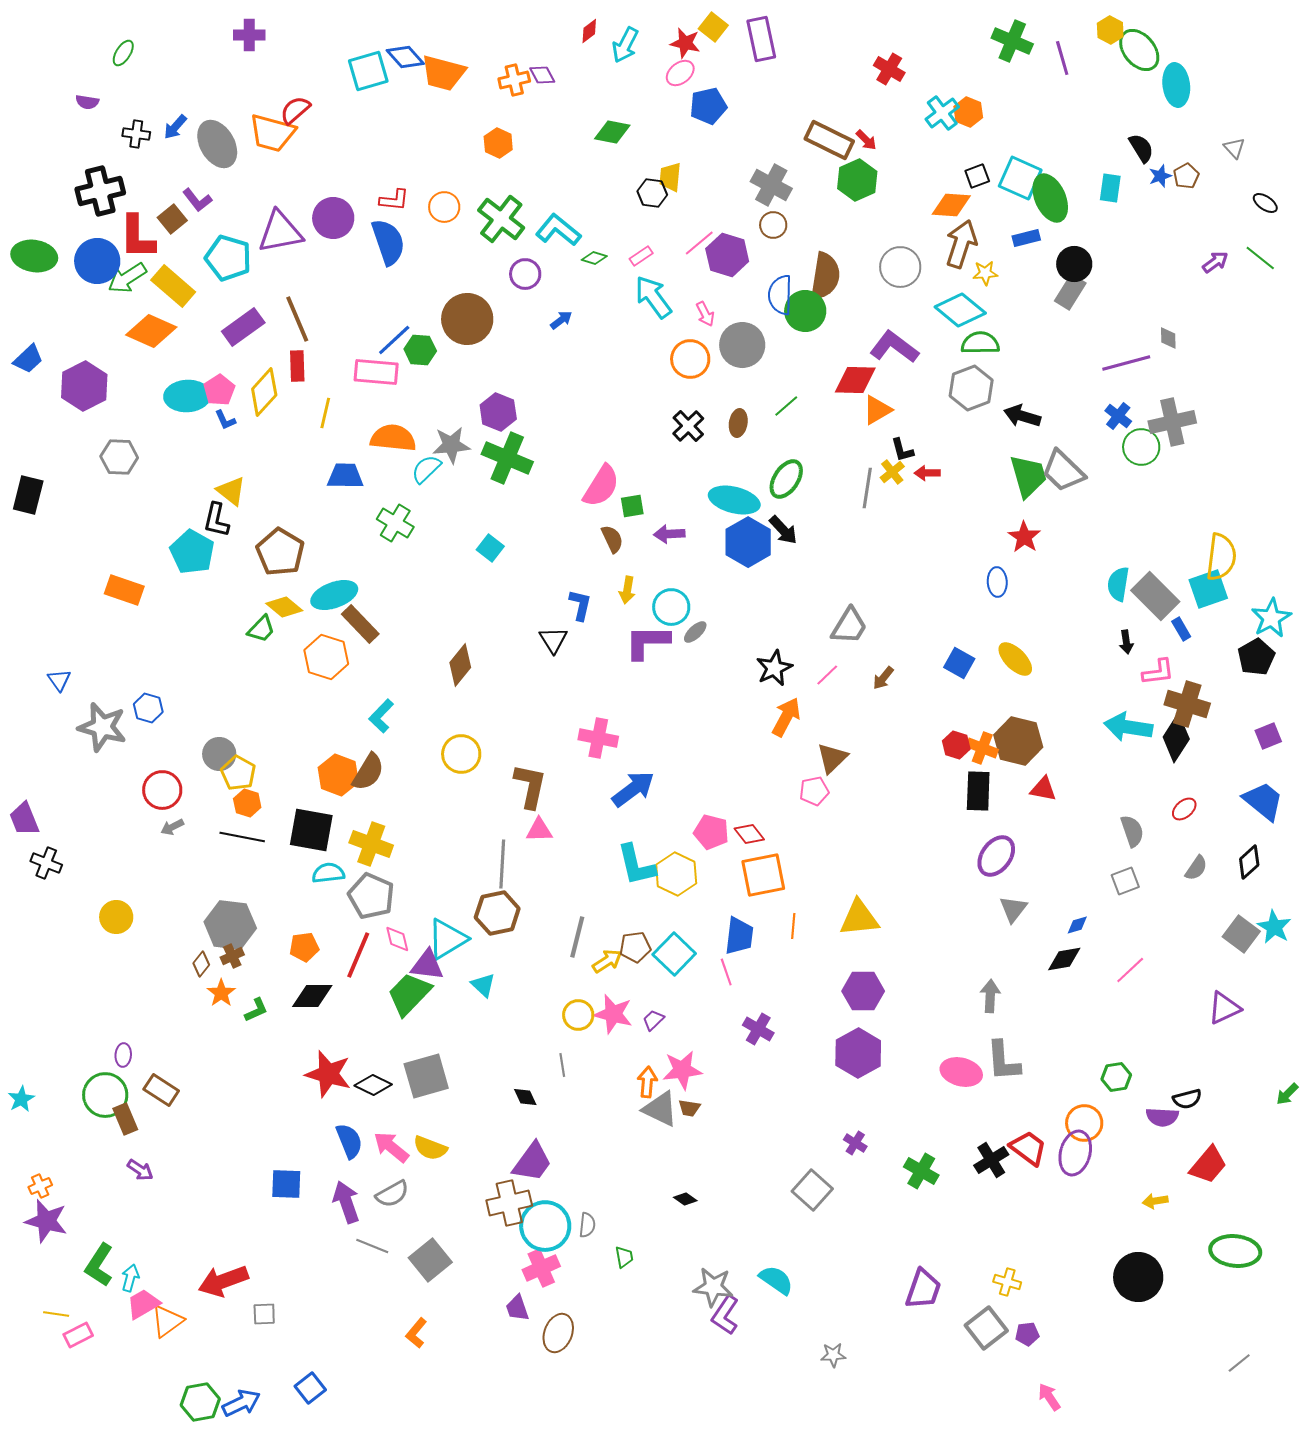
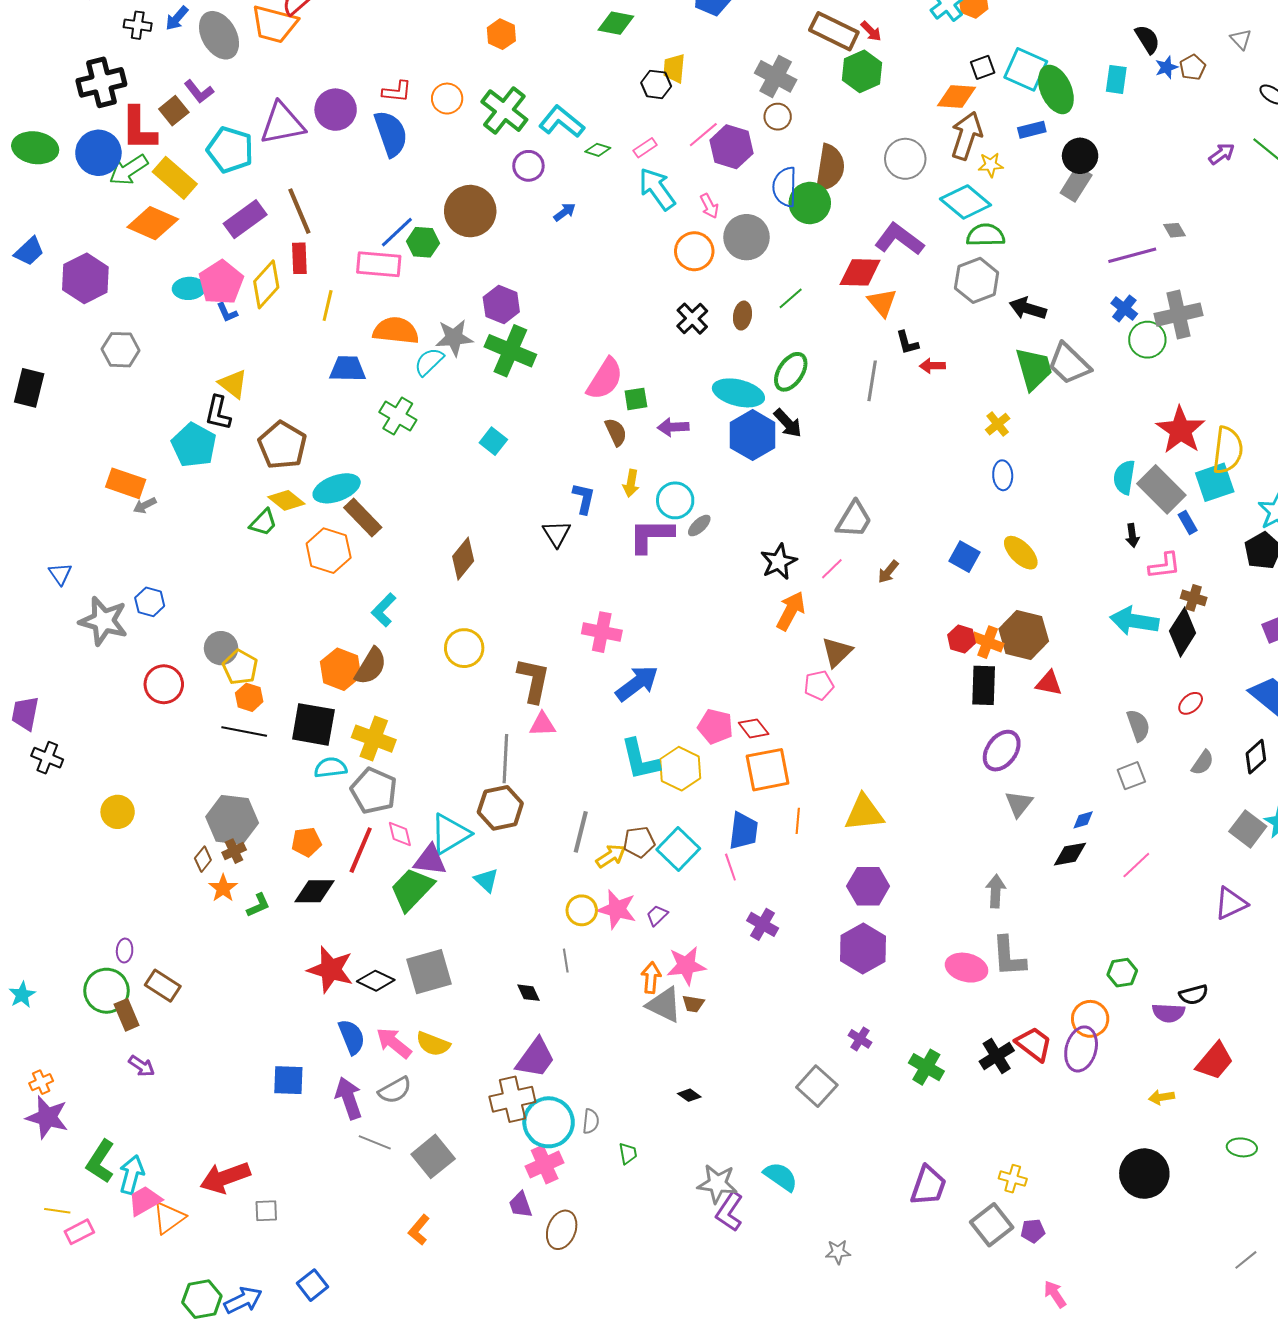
gray diamond: (1168, 338) -> (1174, 230), turned -30
pink pentagon: (219, 390) -> (221, 282), size x1.4
cyan ellipse: (187, 396) -> (189, 288), size x0.7
orange triangle: (877, 410) -> (882, 302), turned -40
yellow cross: (892, 472) -> (998, 424), moved
red star: (1024, 537) -> (1181, 430), moved, size x1.5
brown cross: (1187, 704) -> (1194, 598), size x0.6
purple trapezoid: (24, 819) -> (25, 713), turned 33
gray arrow: (172, 827) -> (145, 505), moved
green ellipse: (1235, 1251) -> (1242, 1147), size x0.6
cyan arrow: (130, 1278) -> (132, 1175), size x1.4

